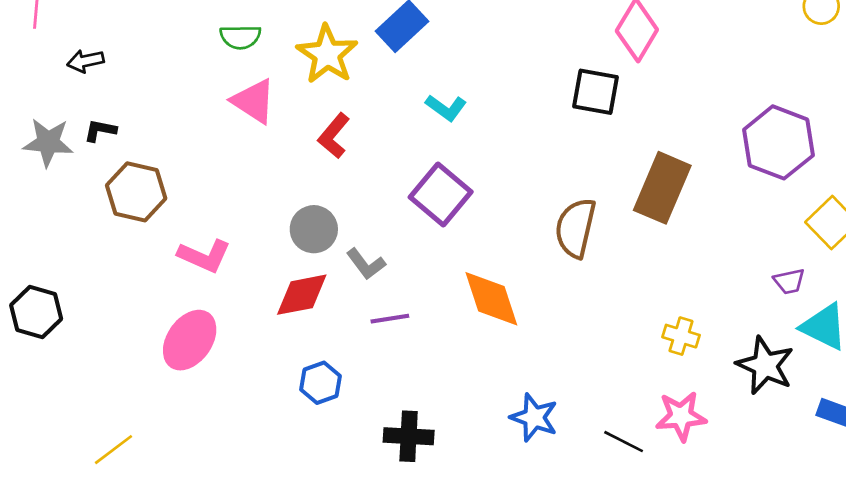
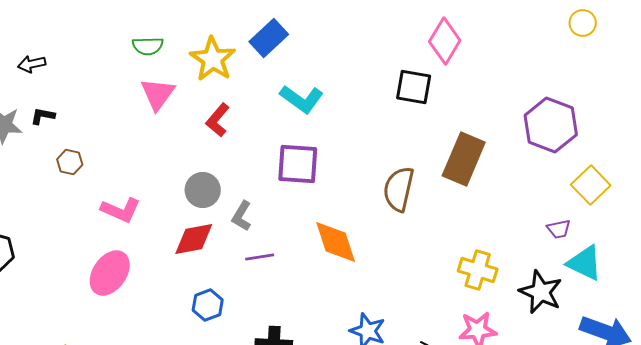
pink triangle: (254, 101) -> (158, 94), turned 33
cyan L-shape: (446, 108) -> (302, 99), size x1.4
brown hexagon: (136, 192) -> (70, 162), size x0.6
purple square: (441, 195) -> (298, 164), turned -36
gray L-shape: (366, 264) -> (242, 216), turned 68
yellow cross: (681, 336) -> (478, 270), size x1.4

